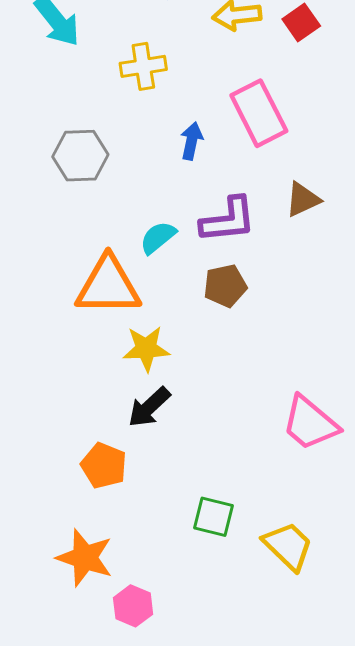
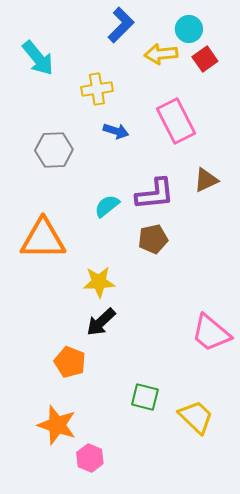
blue arrow: (192, 141) -> (116, 131), moved, turned 95
orange triangle: (108, 286) -> (43, 239), moved

